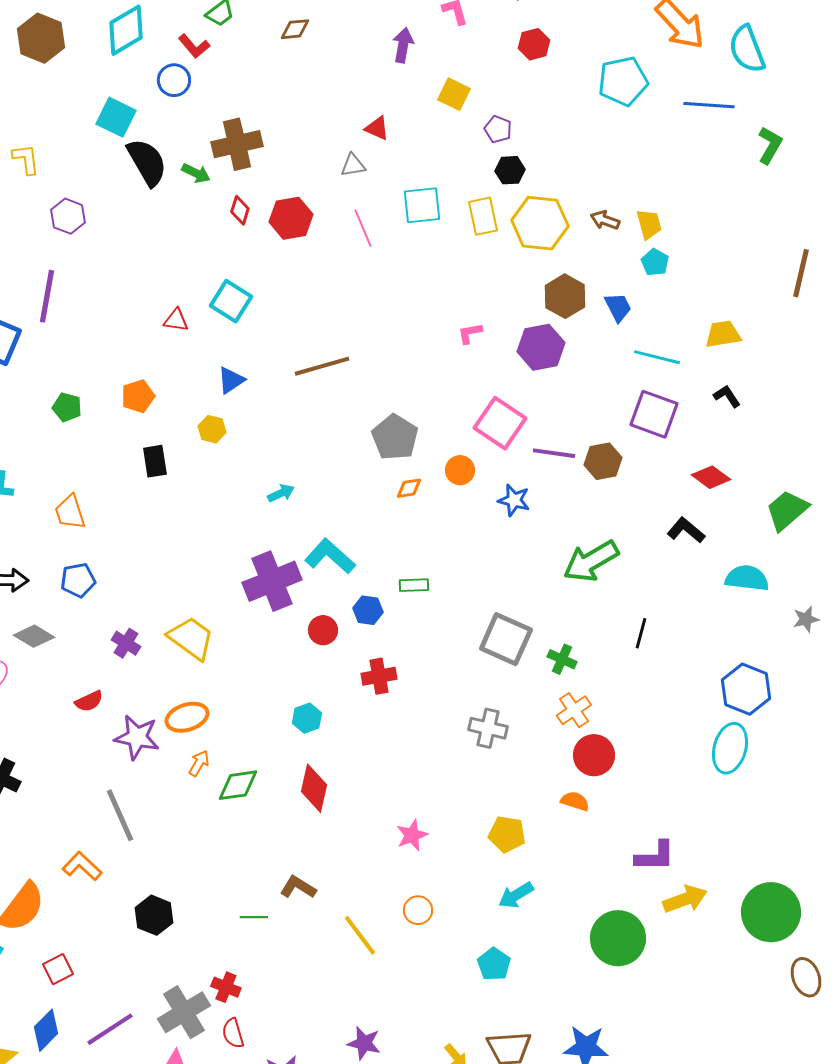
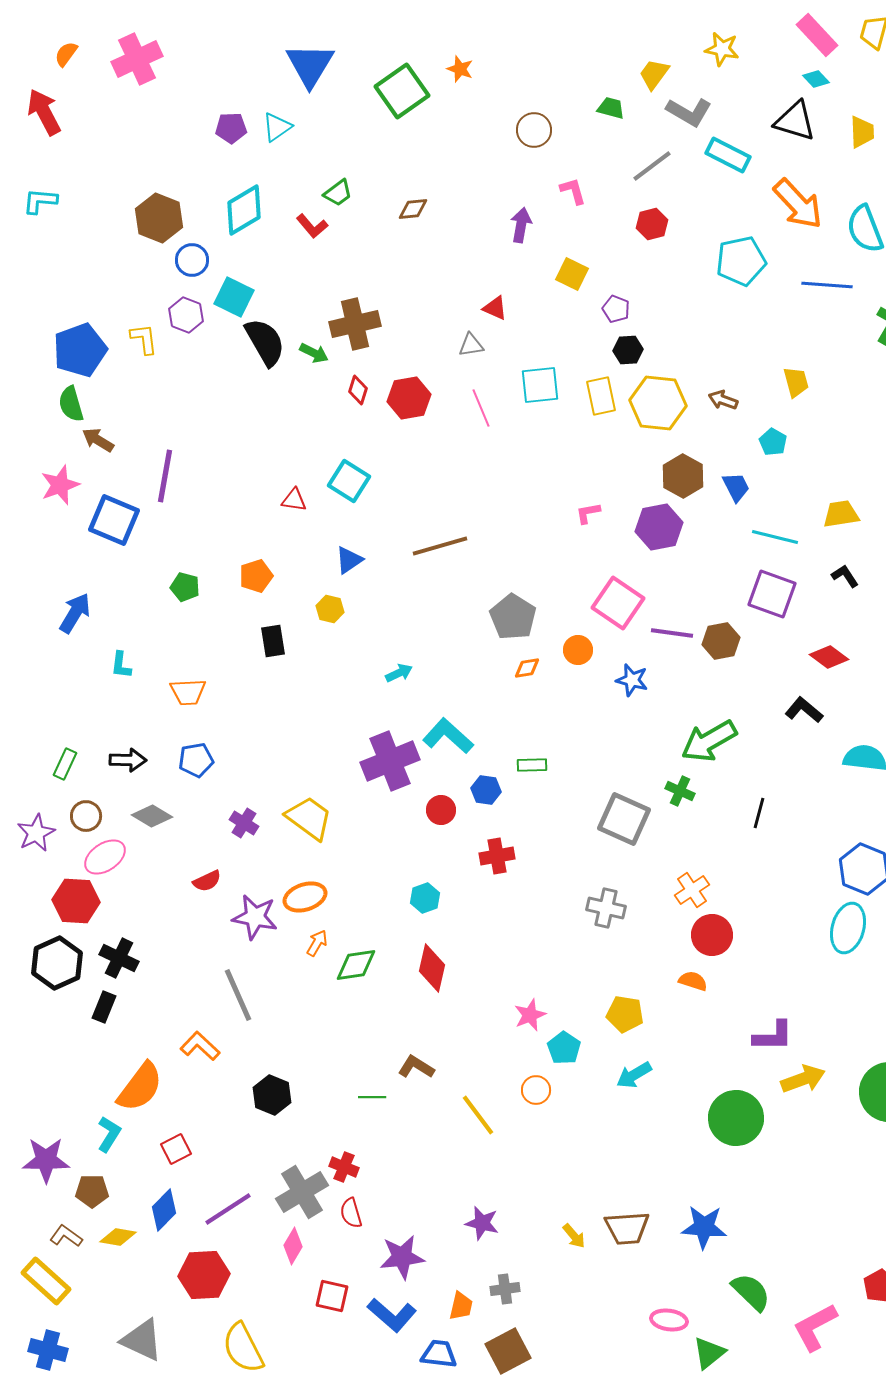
blue circle: (174, 80) -> (192, 260), moved
purple hexagon: (68, 216) -> (186, 315), moved
yellow trapezoid: (649, 224) -> (796, 382), moved
orange trapezoid: (70, 512) -> (188, 692), turned -75
green cross: (562, 659) -> (680, 791), moved
cyan pentagon: (494, 964) -> (564, 1048), moved

